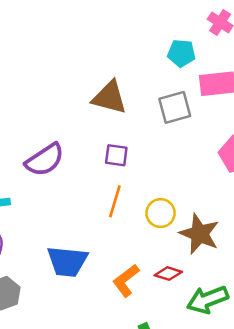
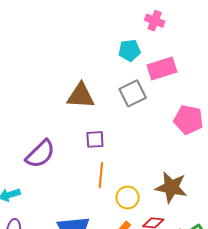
yellow circle: (161, 213) -> (128, 198), moved

